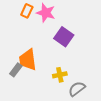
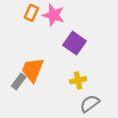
orange trapezoid: (28, 60) -> (33, 70), turned 30
yellow cross: (60, 75) -> (78, 80), moved

